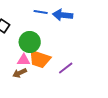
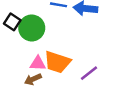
green circle: (30, 42) -> (32, 28), moved

